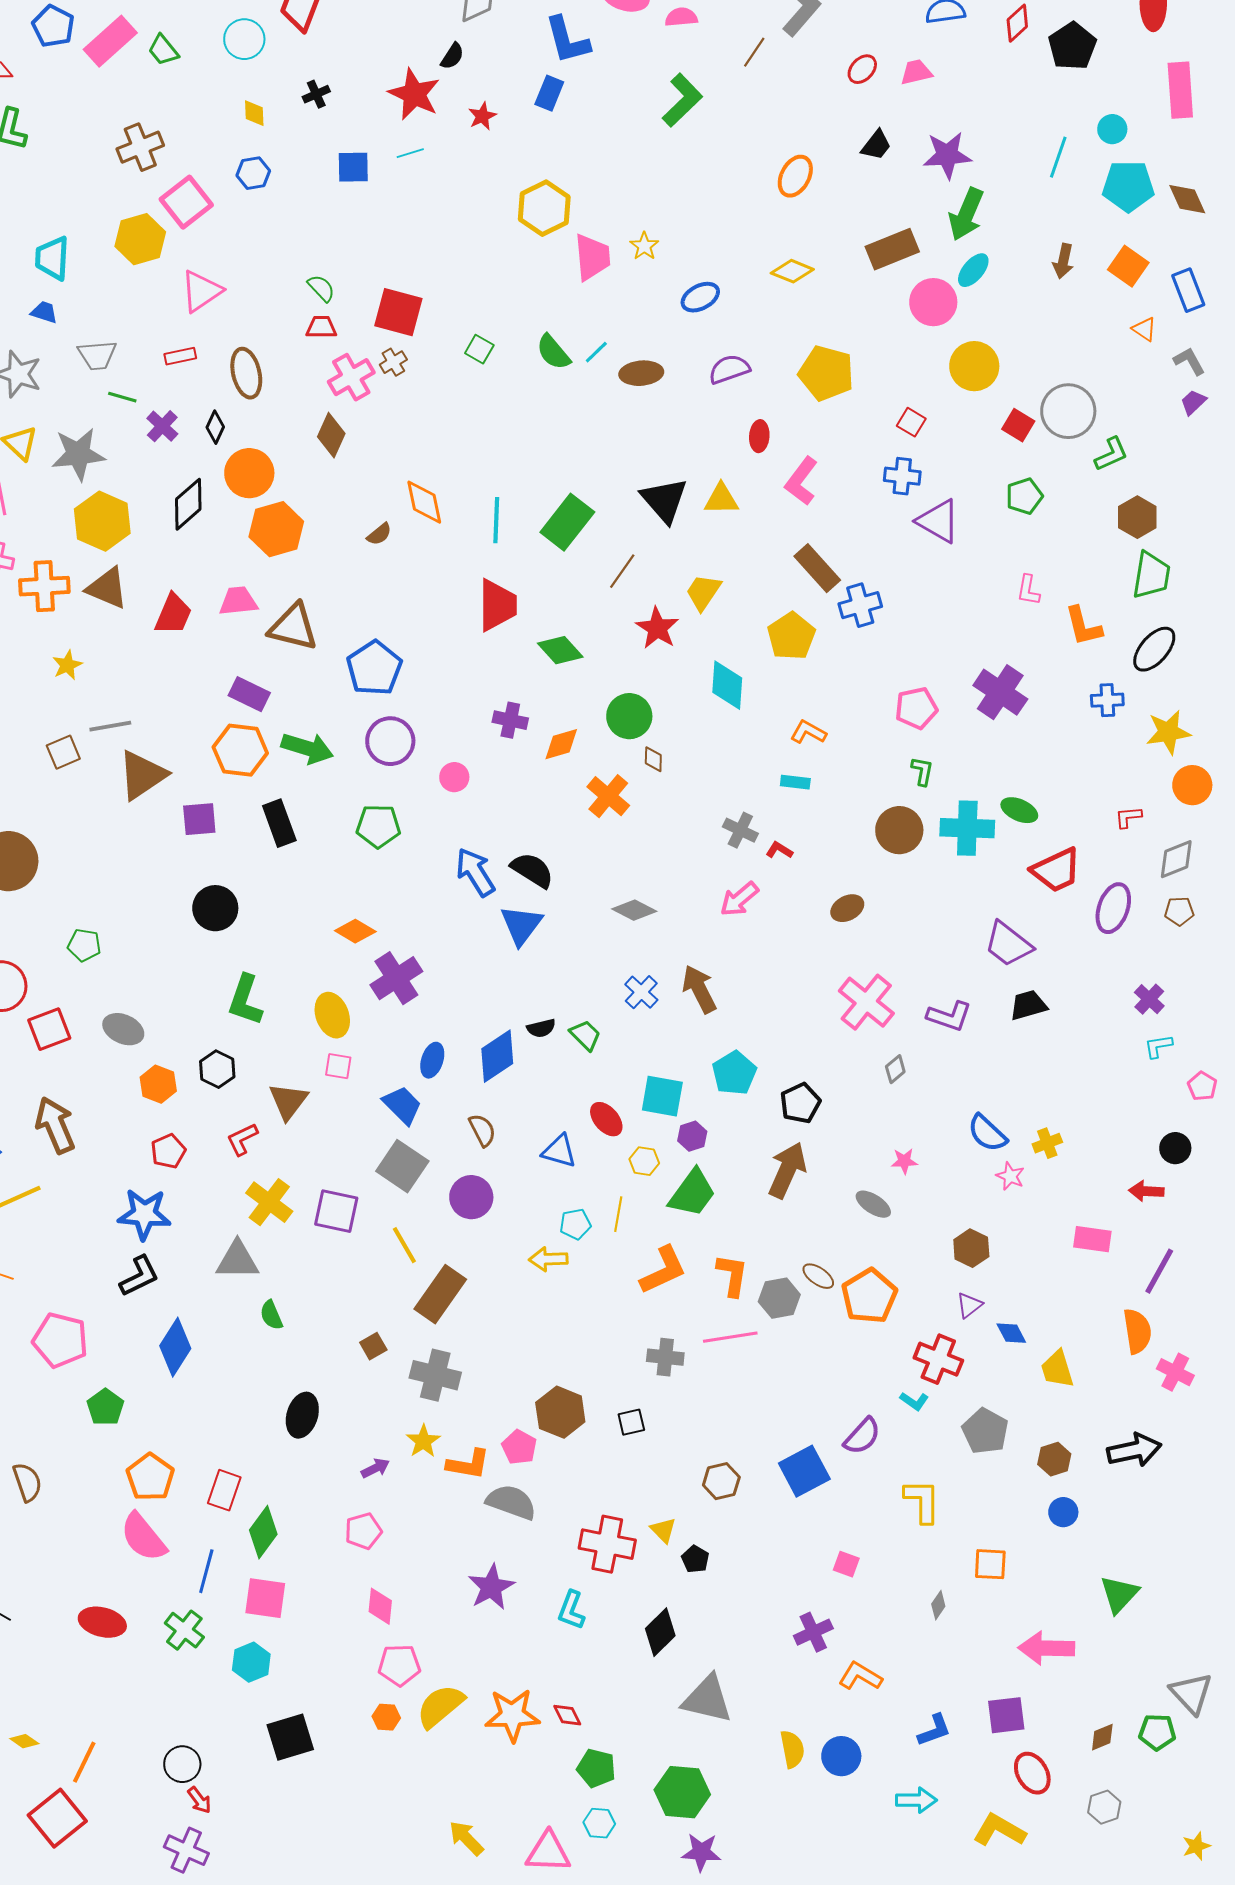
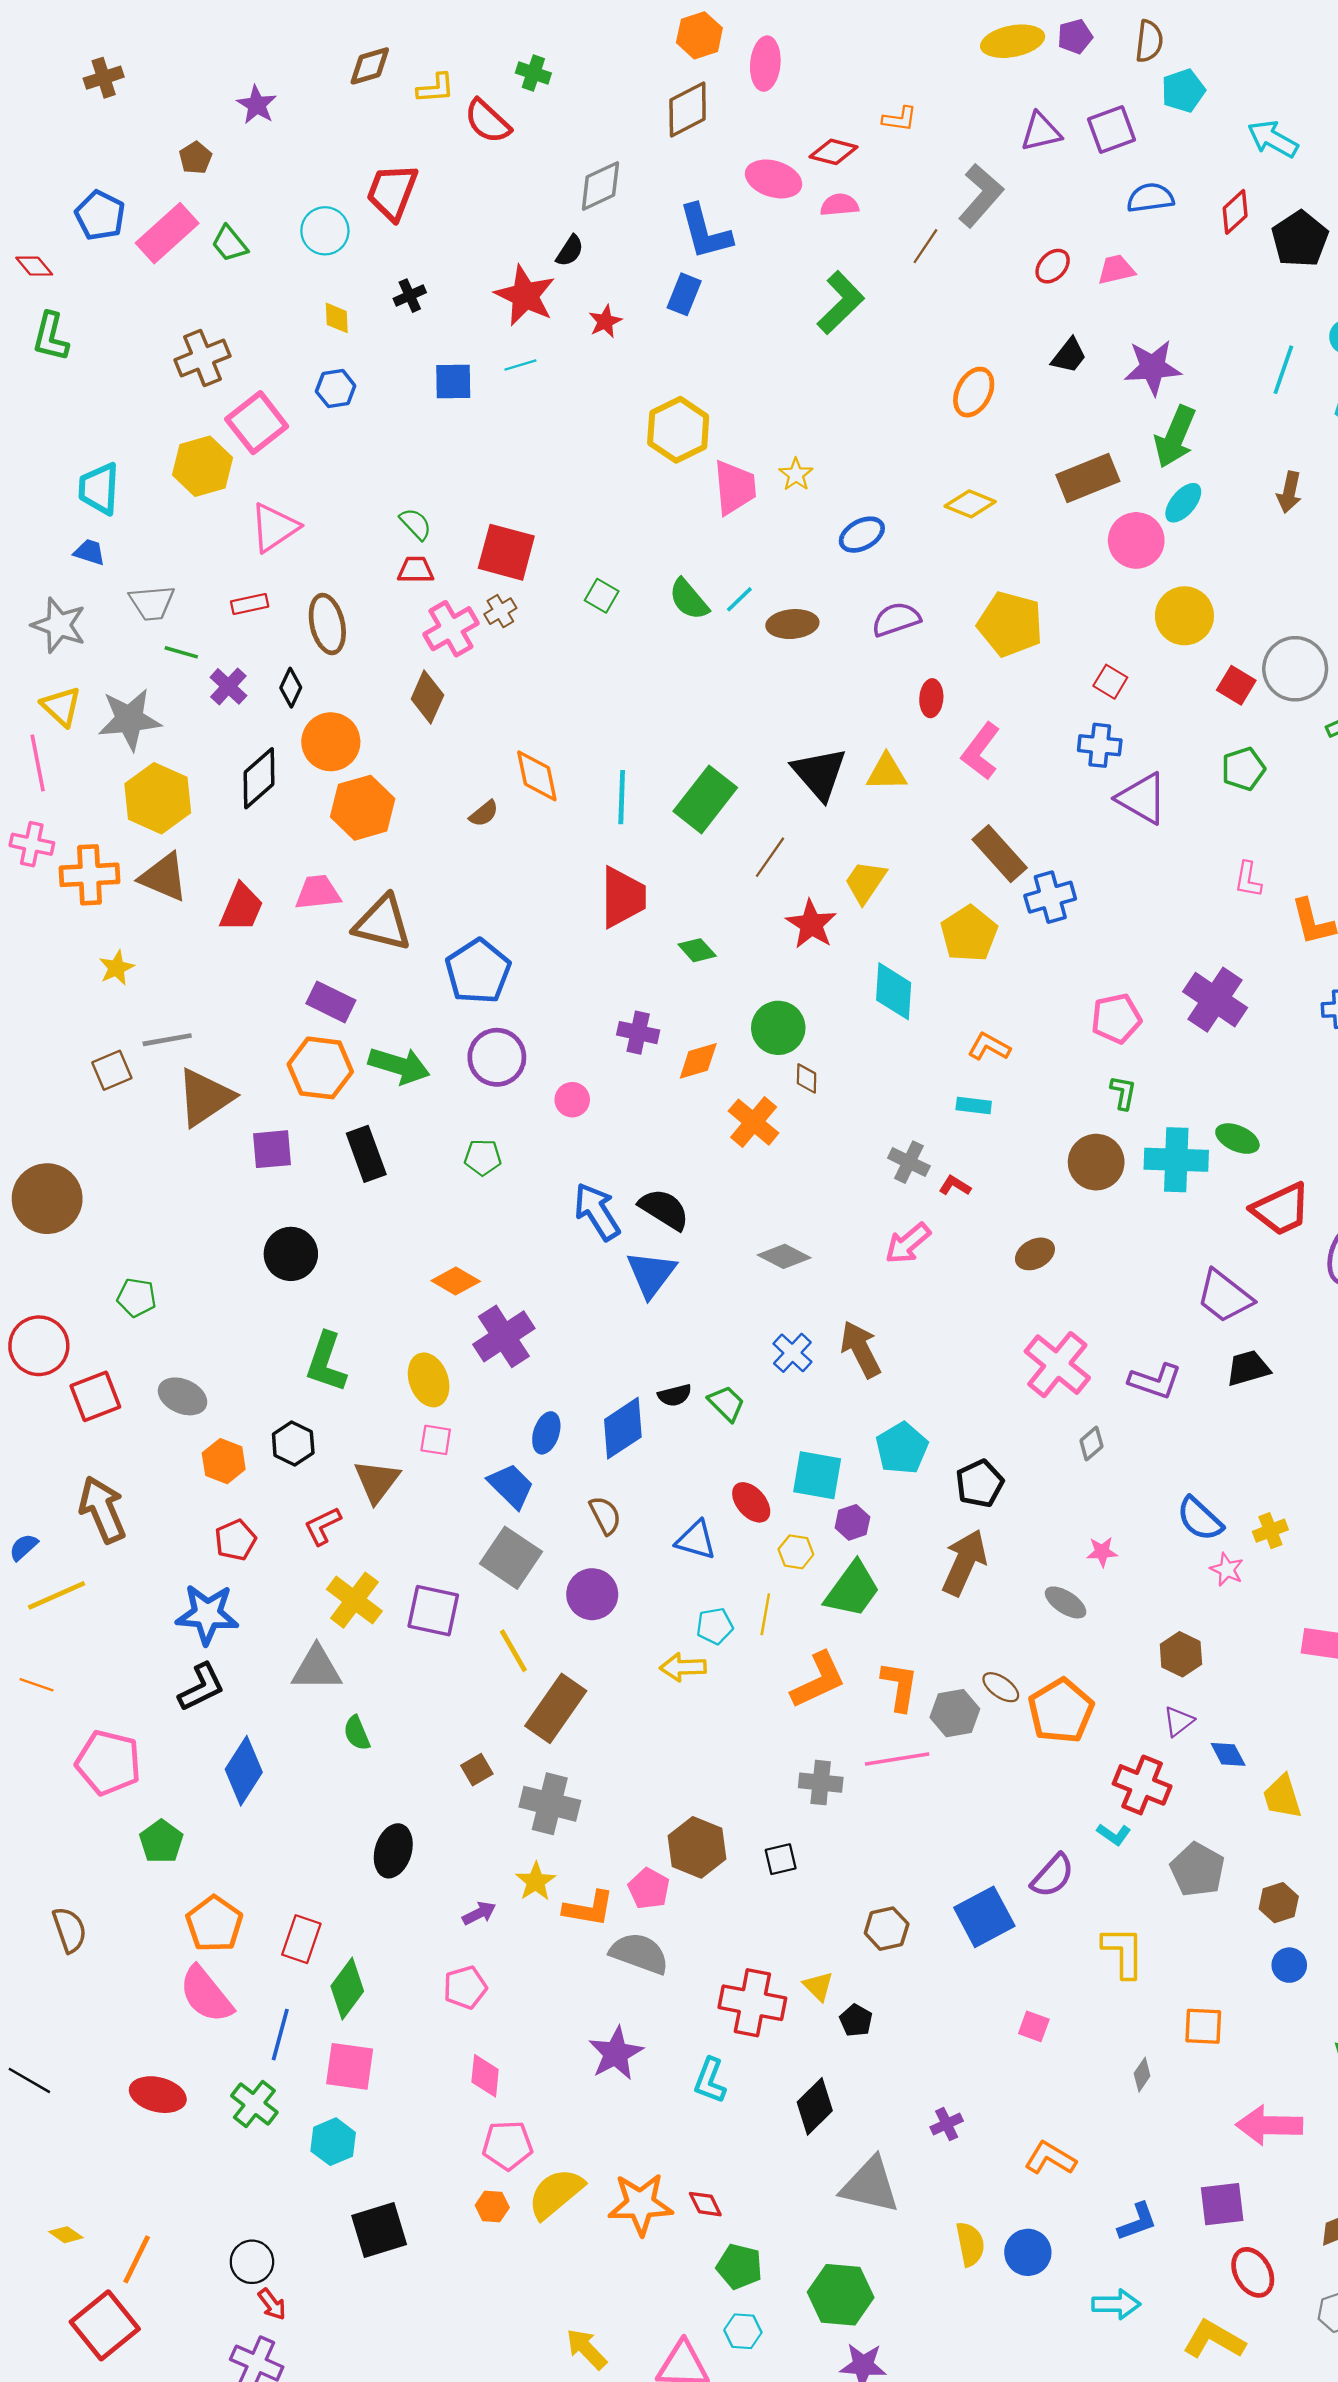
green diamond: (560, 650) -> (697, 950), size x0.7
green pentagon: (378, 826) -> (483, 1157), size x0.7
purple cross: (813, 1632) -> (947, 2124), moved, size x0.7

